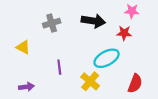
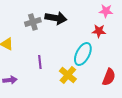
black arrow: (93, 21) -> (56, 18), moved
cyan ellipse: (107, 58) -> (83, 54), turned -35

